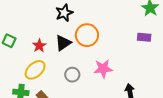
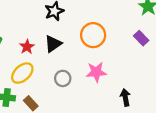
orange circle: (87, 35) -> (93, 35), moved
purple rectangle: (144, 37) -> (141, 38), turned 40

